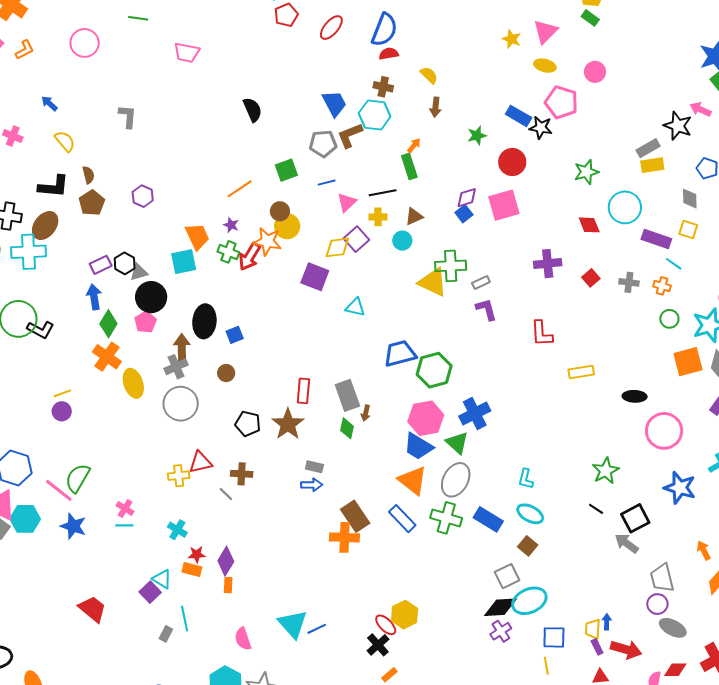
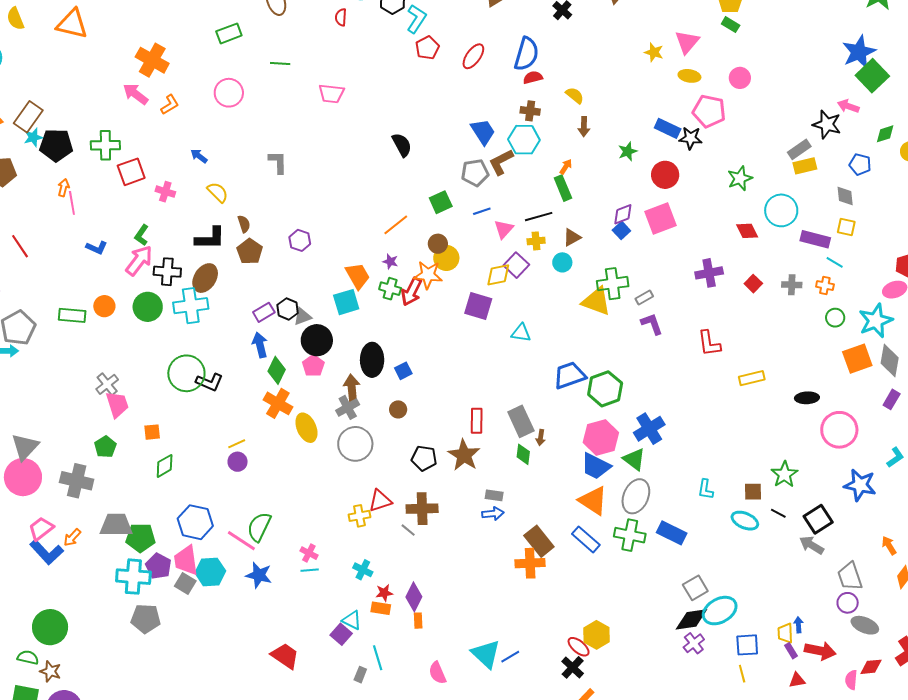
brown cross: (242, 474) -> (422, 509), size x1.4
cyan ellipse: (530, 514) -> (745, 521), moved
brown square: (528, 546) -> (753, 492), moved, turned -36

